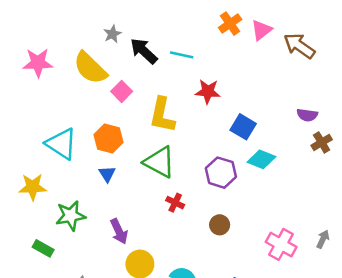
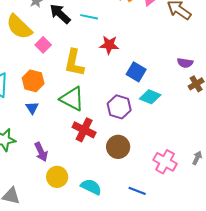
red cross: (175, 203) -> (84, 130), size x1.6
brown circle: (220, 225) -> (118, 147), size x1.5

